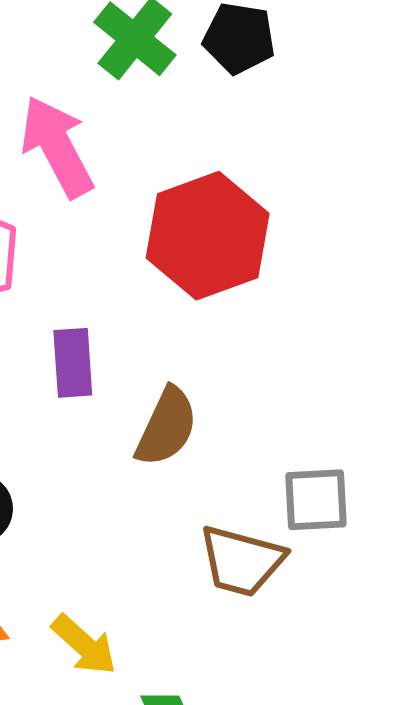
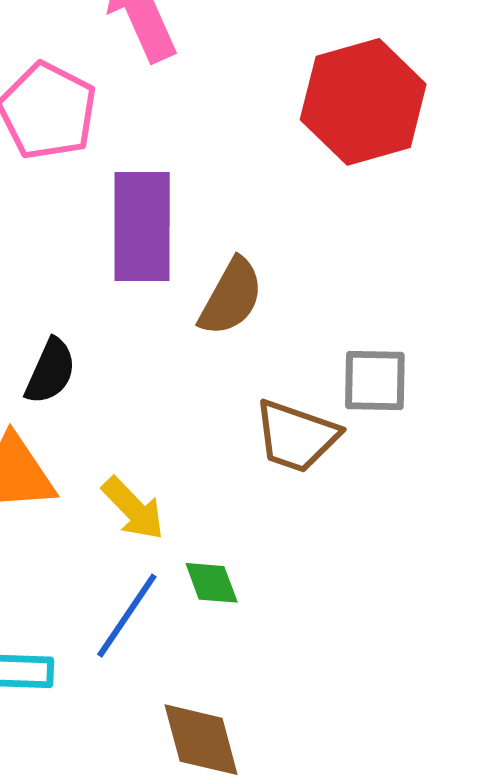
red hexagon: (208, 236) -> (363, 102), moved
purple rectangle: (73, 363) -> (142, 227), size x1.6

